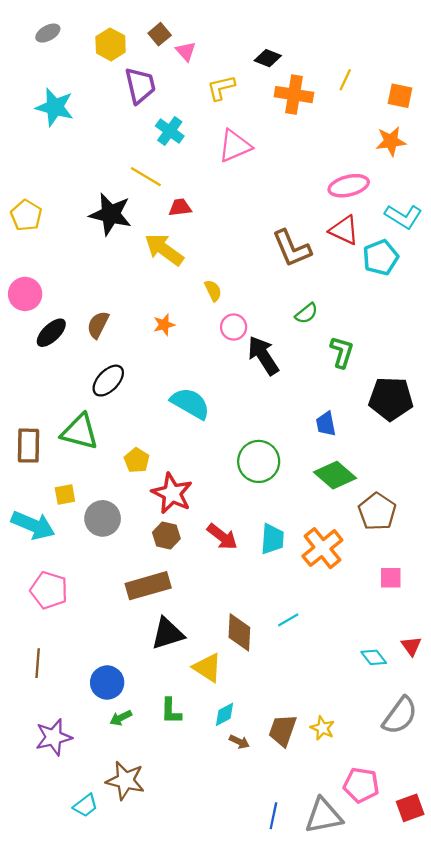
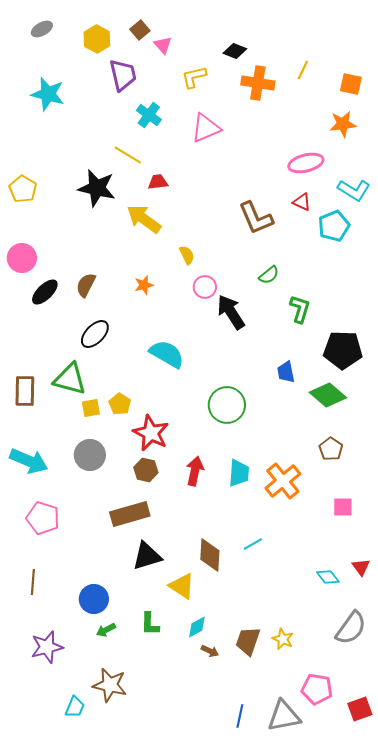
red triangle: (344, 230) -> (302, 202), size x0.7
green diamond: (335, 475) -> (328, 395), moved
yellow square: (65, 495) -> (91, 408), moved
brown pentagon: (377, 512) -> (331, 449), size x0.7
red arrow: (222, 537) -> (195, 471), turned -116
cyan trapezoid: (85, 806) -> (75, 707), turned -30

